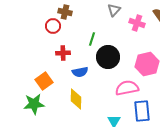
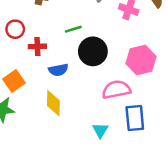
red circle: (53, 26) -> (15, 29), moved
green line: (92, 39) -> (73, 29), turned 56

